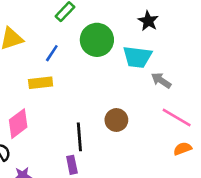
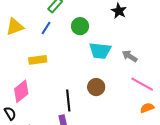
green circle: (97, 40) -> (80, 26), size x0.7
blue line: (52, 53) -> (46, 28), moved
cyan trapezoid: (137, 57) -> (100, 51), moved

